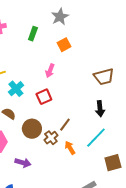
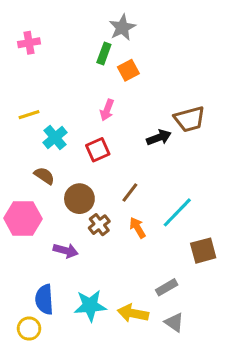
green rectangle: (33, 34) -> (104, 53), moved
black arrow: (100, 109) -> (159, 138), moved, turned -105
brown cross: (51, 138) -> (99, 225), moved

